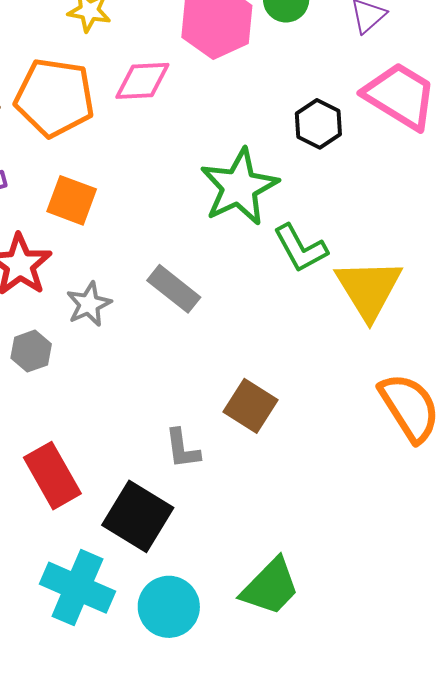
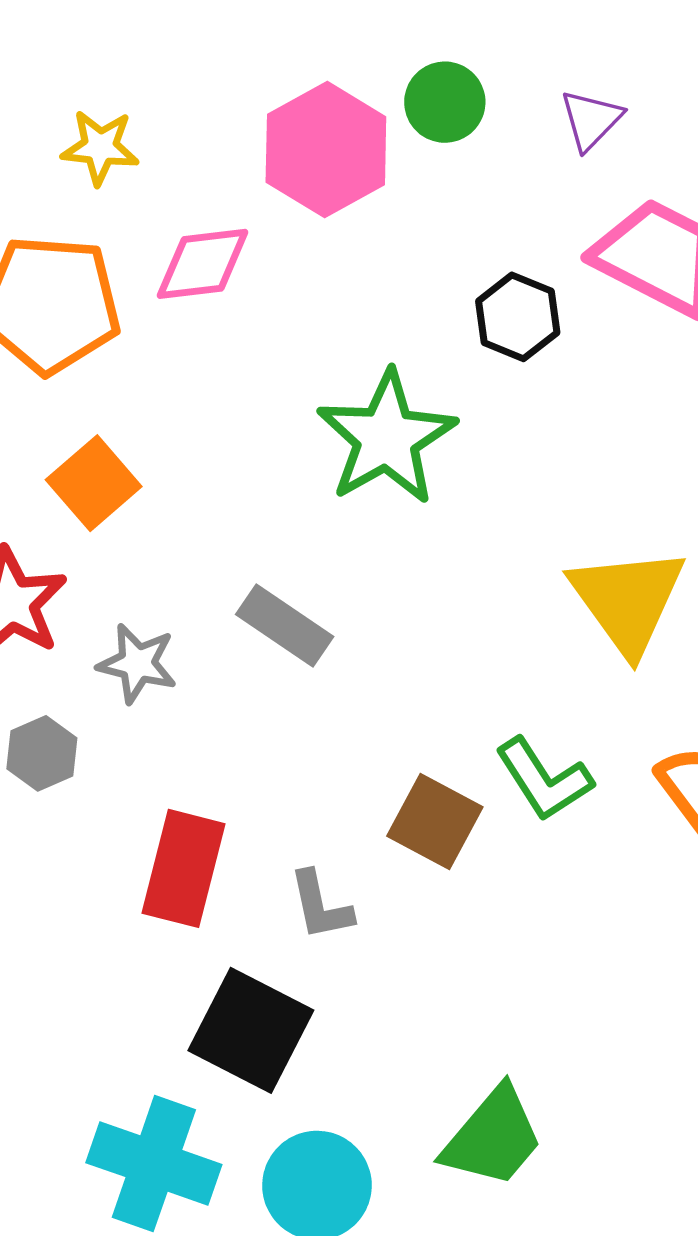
orange square: (72, 200) -> (94, 483), turned 33
green L-shape: (300, 248) -> (544, 779), moved
gray star: (89, 304) -> (137, 663), turned -30
red rectangle: (52, 476) -> (183, 868), moved, turned 48

